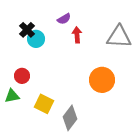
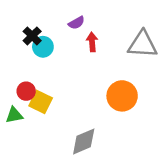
yellow square: (44, 104) -> (41, 102), moved
gray diamond: (70, 118) -> (84, 142), turned 30

